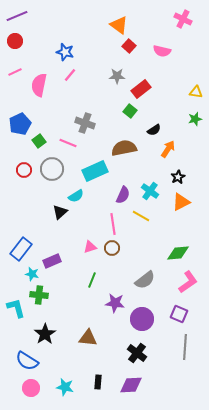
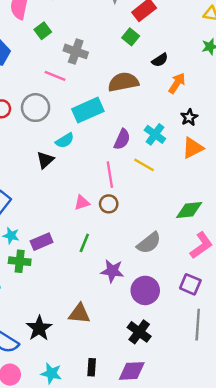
green square: (39, 141) -> (43, 31), moved
purple rectangle: (52, 261) -> (42, 242), moved
black star: (45, 334) -> (39, 328), moved

